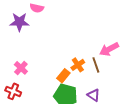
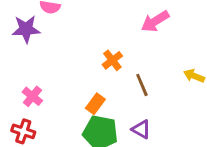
pink arrow: (109, 49) -> (155, 21), moved
orange cross: (78, 65) -> (112, 60), moved

